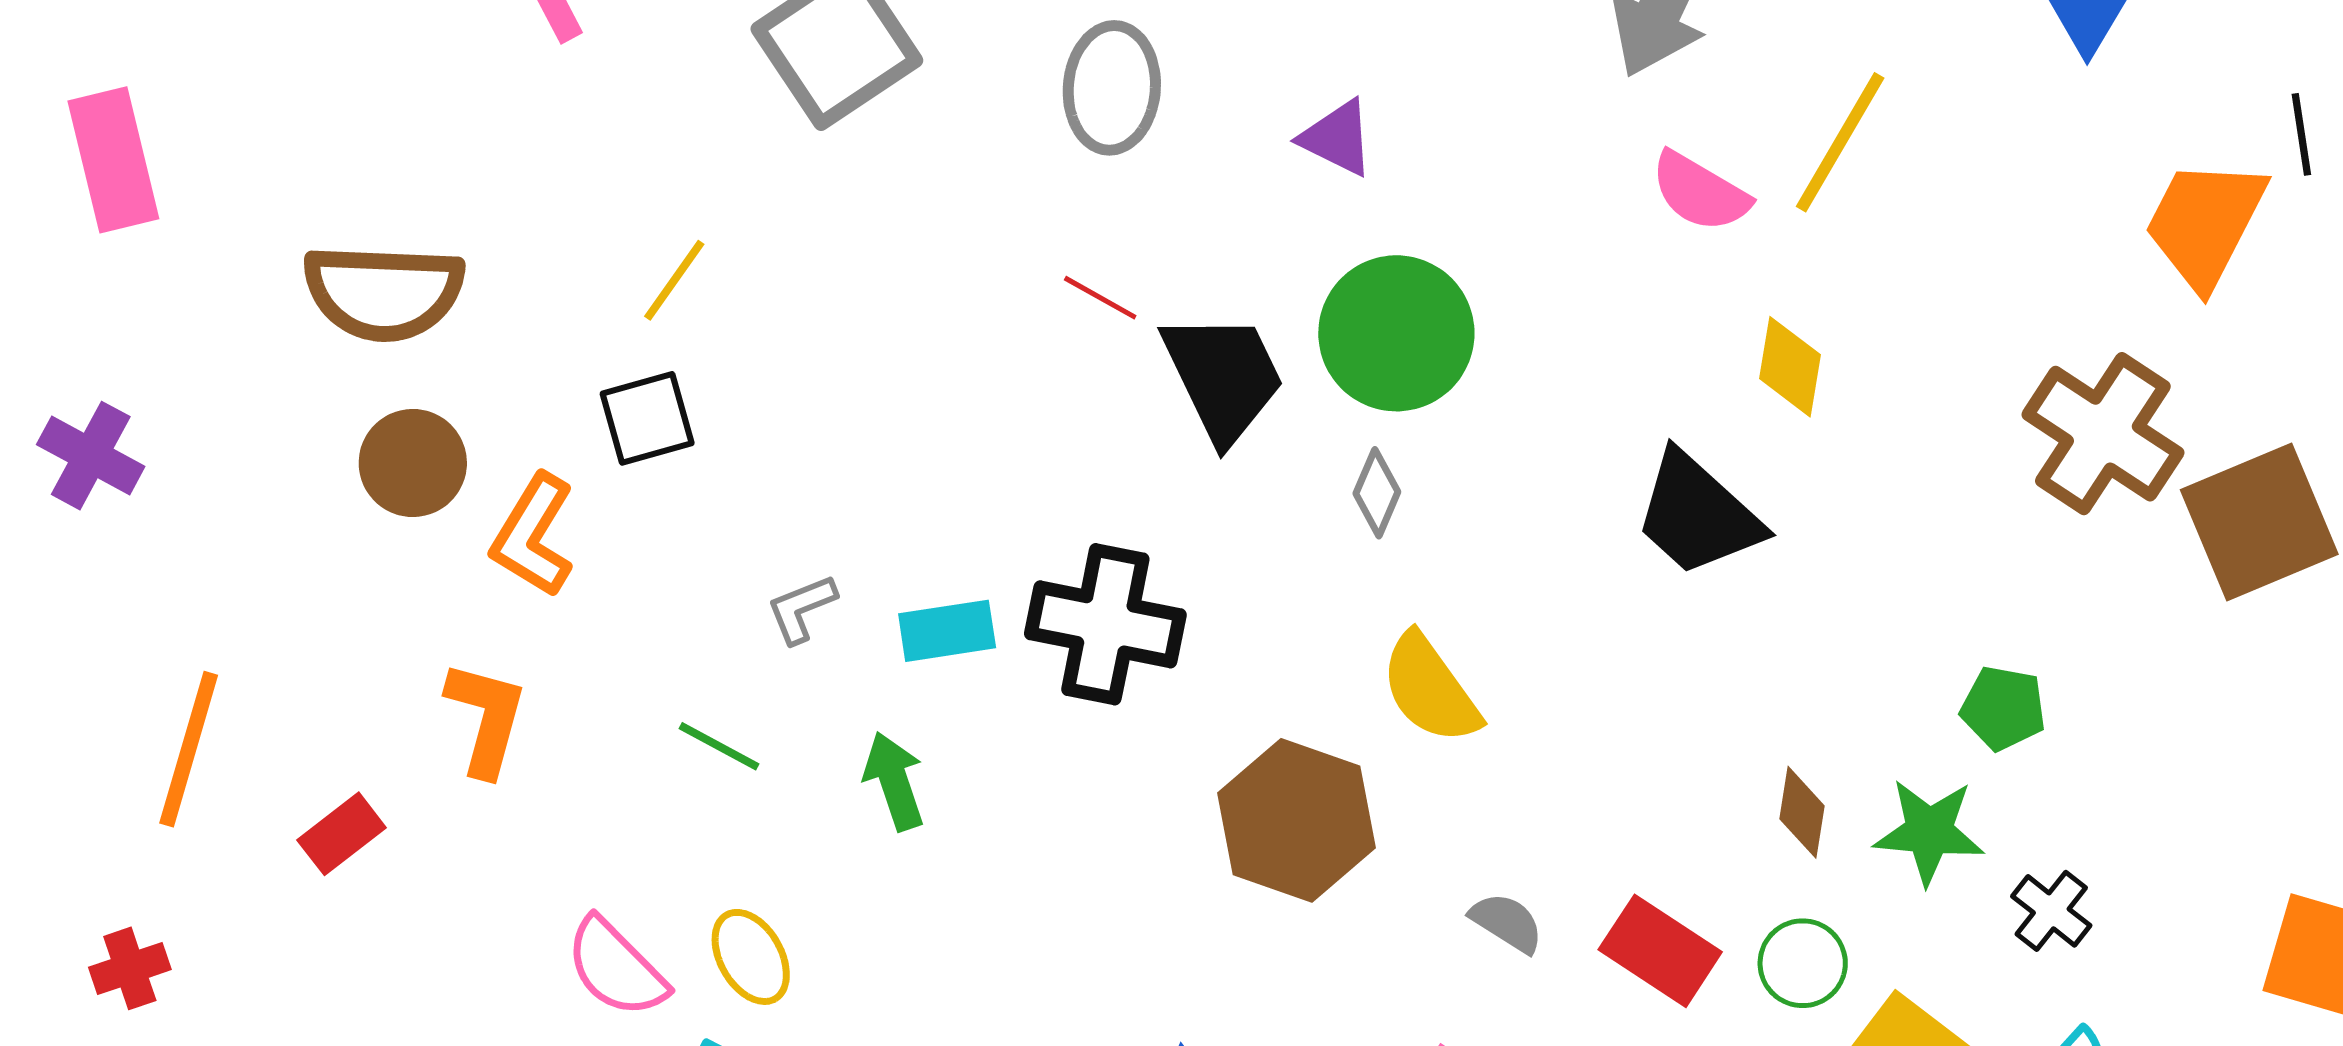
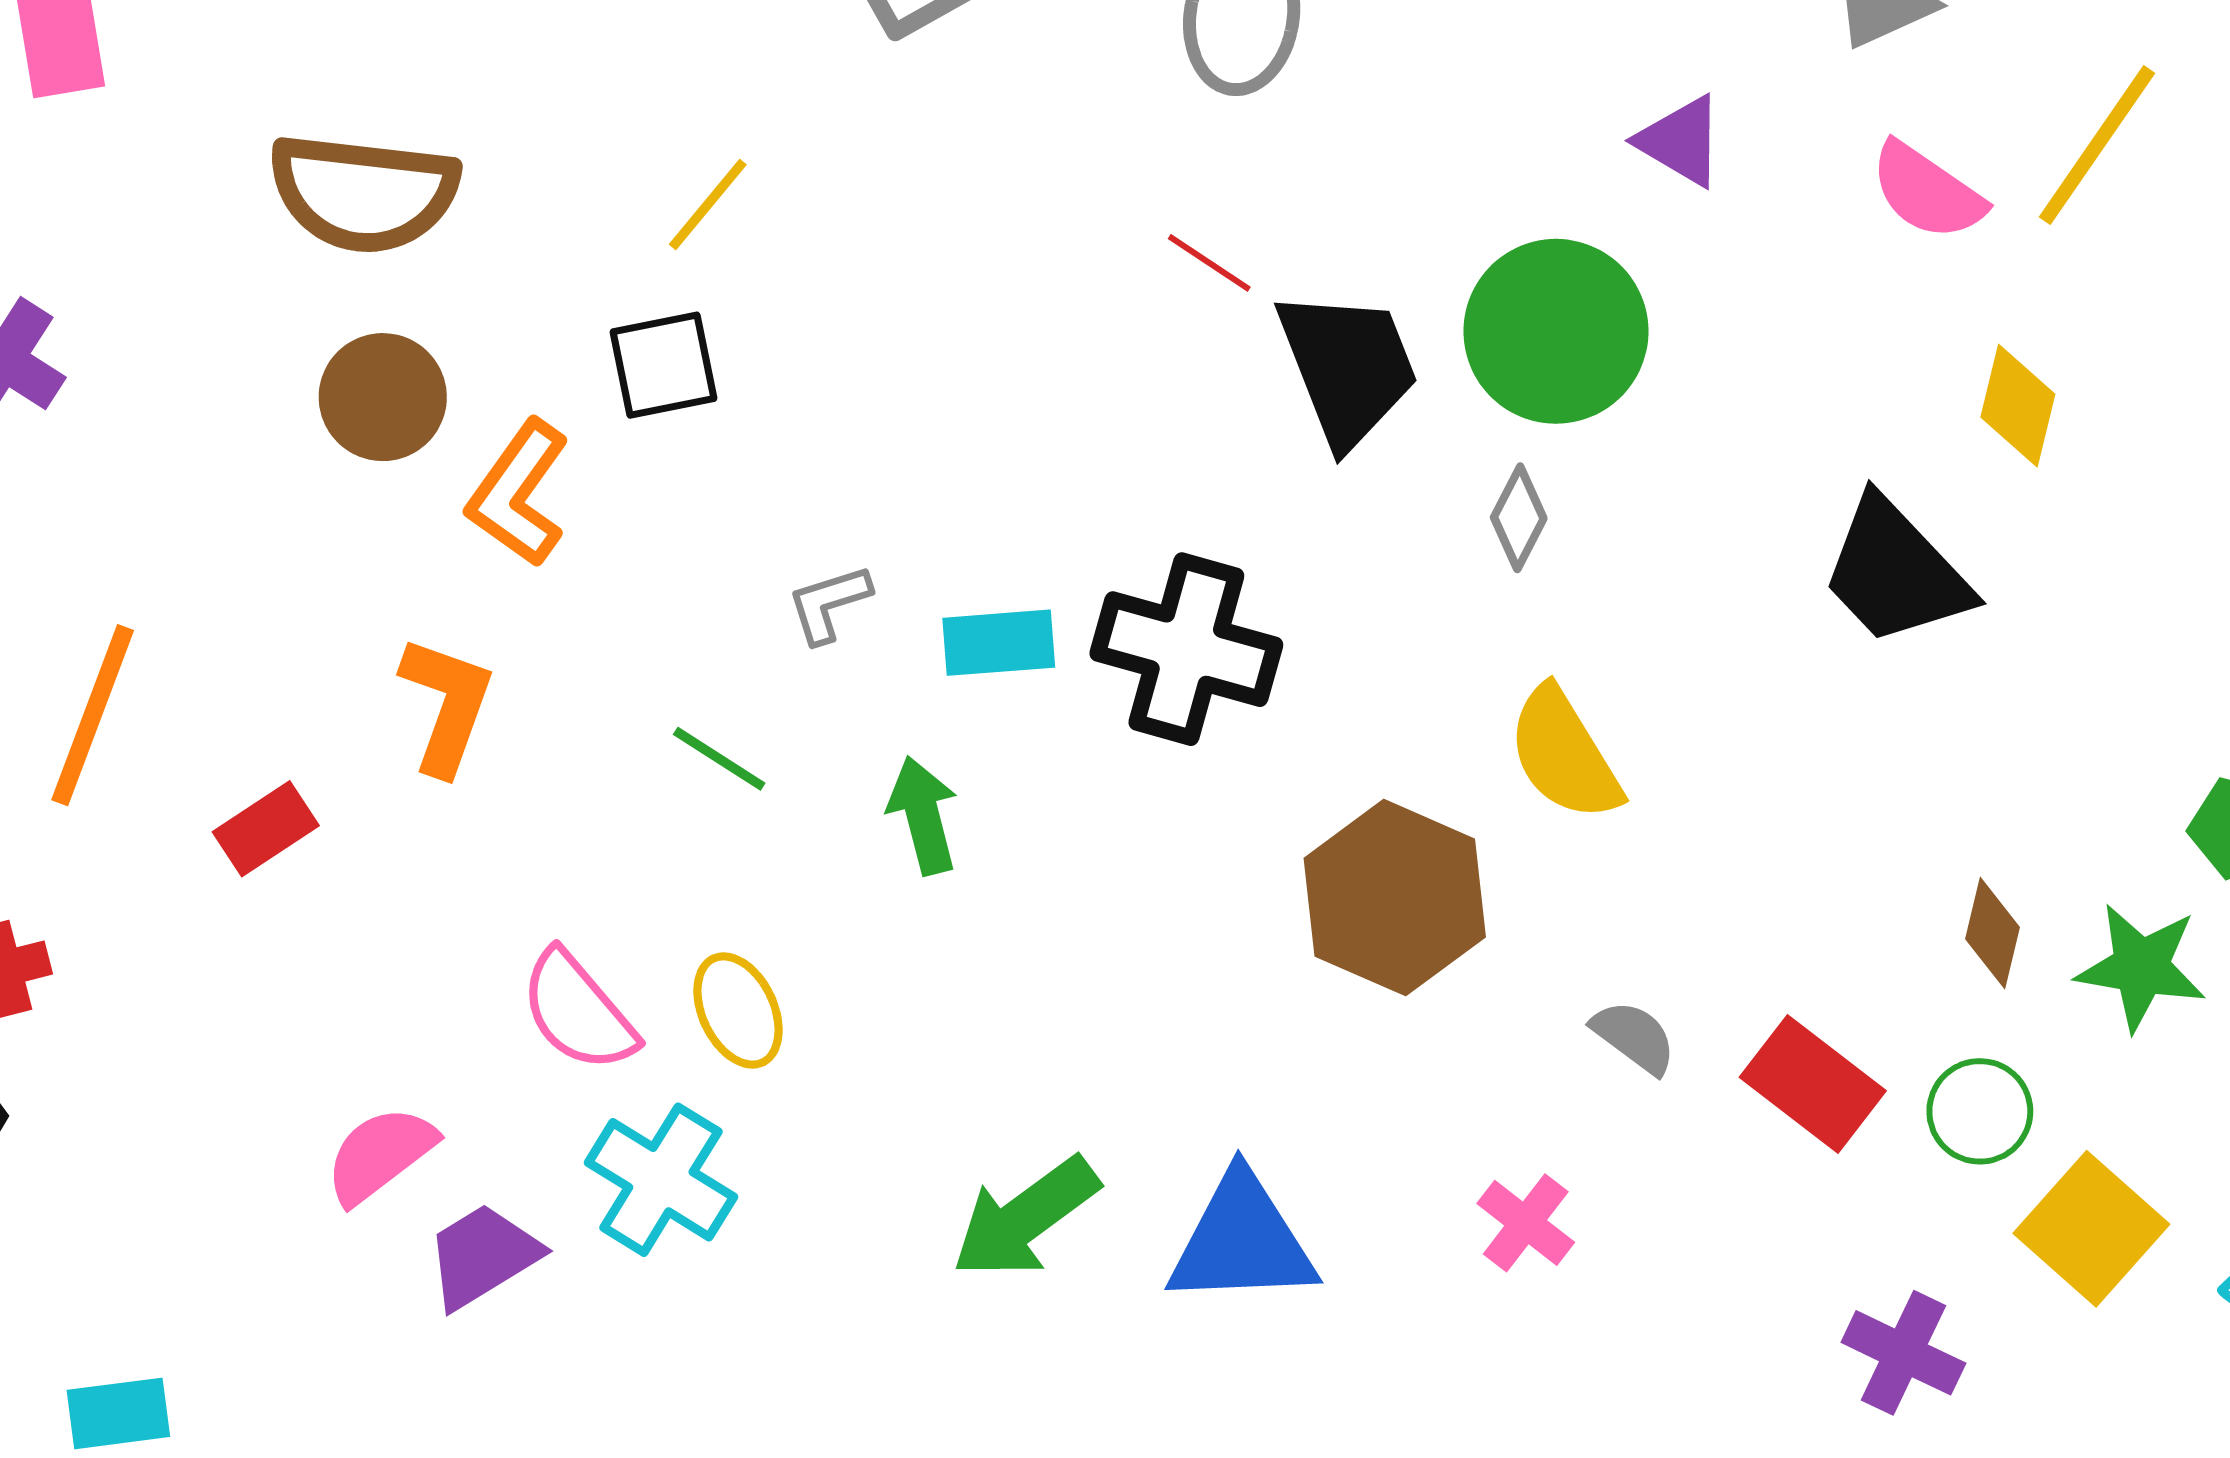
purple triangle: (1337, 138) -> (1681, 141), moved

